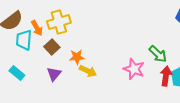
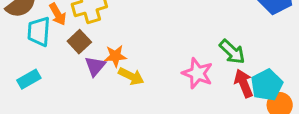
cyan rectangle: (17, 73) -> (29, 79), turned -70
purple triangle: (54, 74) -> (95, 66), moved
red arrow: (166, 76) -> (244, 83), turned -30

